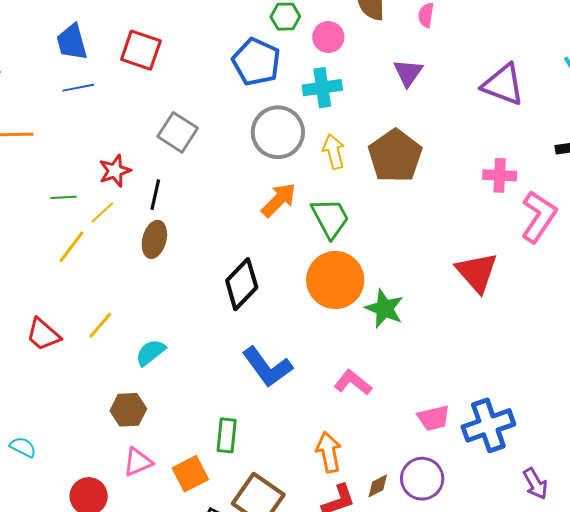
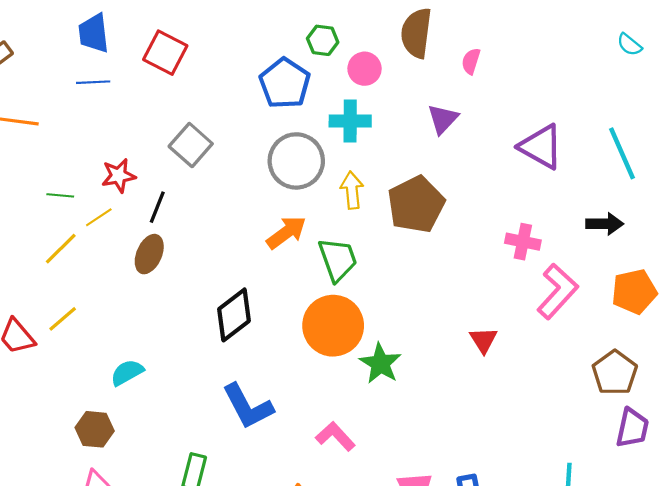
red triangle: (477, 272) -> (483, 340), size x0.6
yellow line: (100, 325) -> (63, 319), moved

